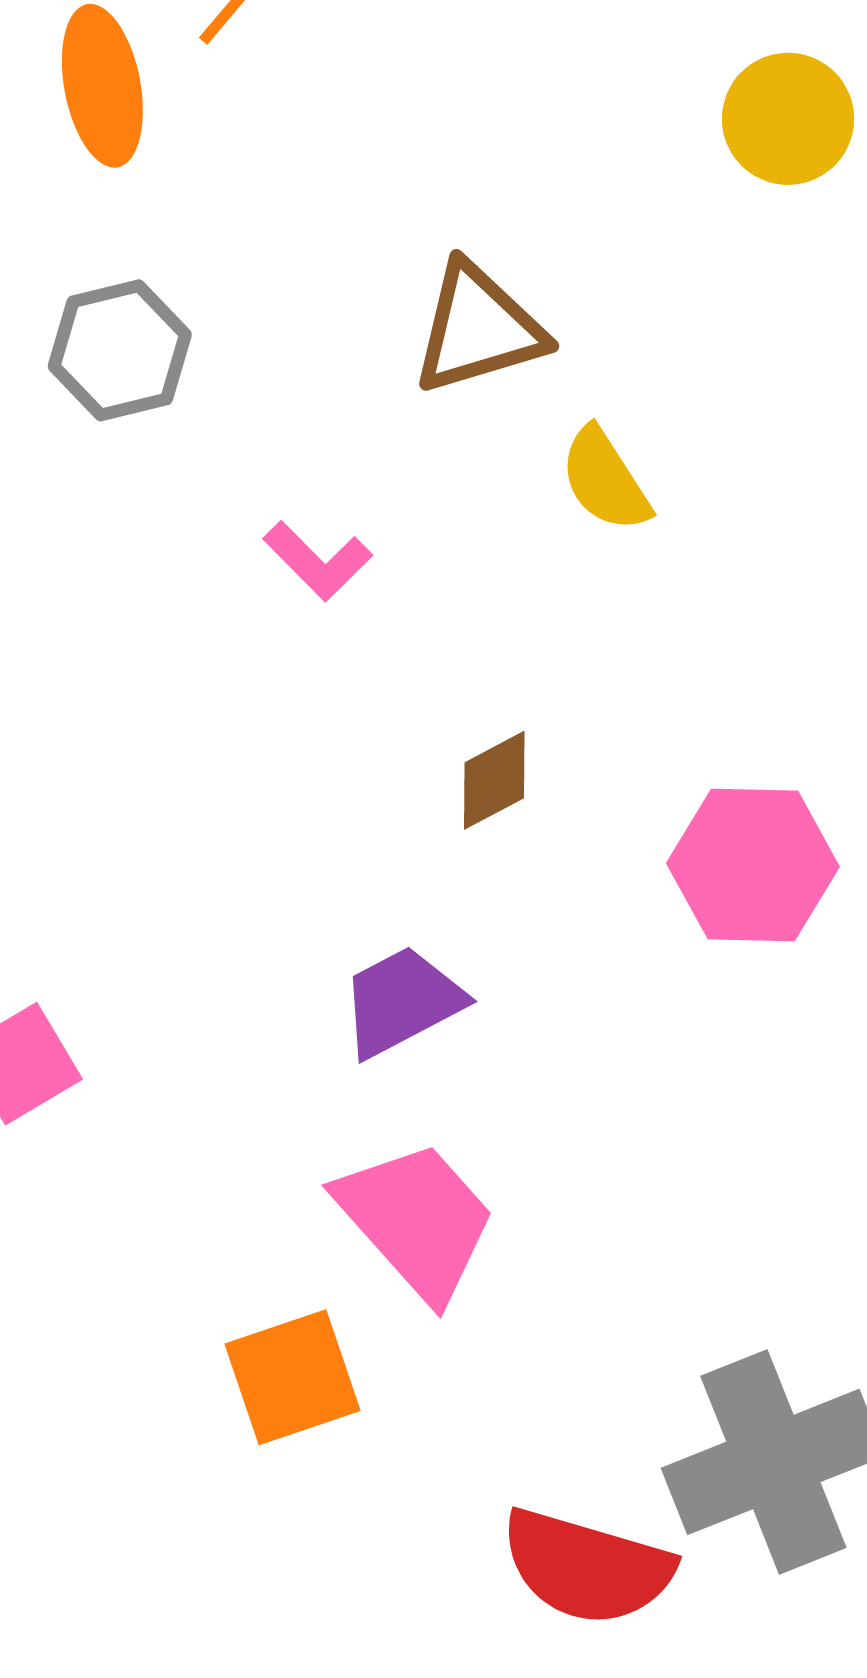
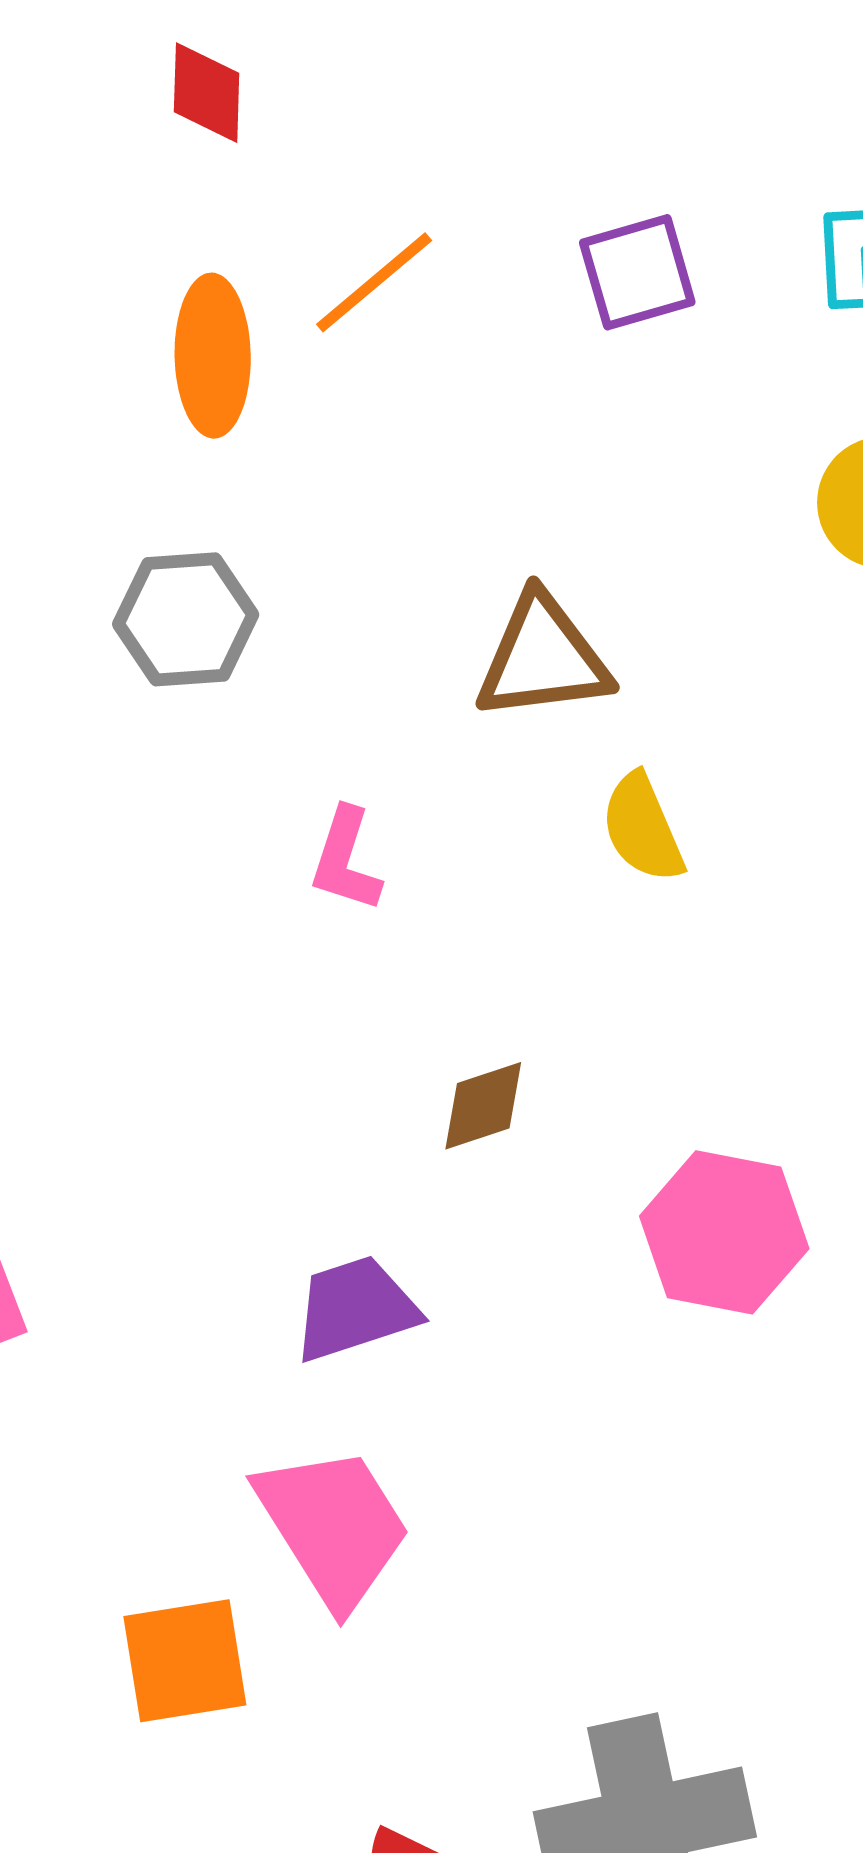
pink L-shape: (318, 561) -> (346, 860), turned 53

